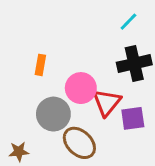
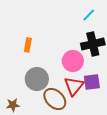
pink circle: (81, 88) -> (73, 61), moved
red triangle: (107, 102) -> (74, 86), moved

